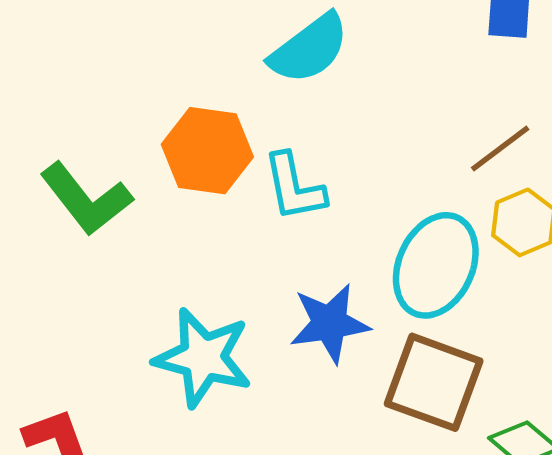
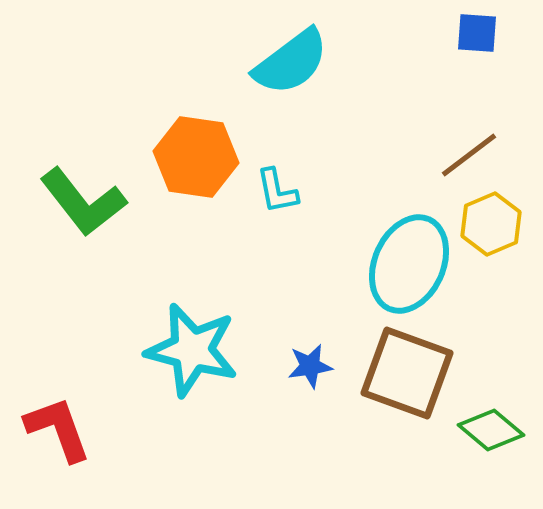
cyan L-shape: (294, 187) -> (277, 191), size x0.7
blue star: (330, 323) -> (310, 366), moved, size x0.6

